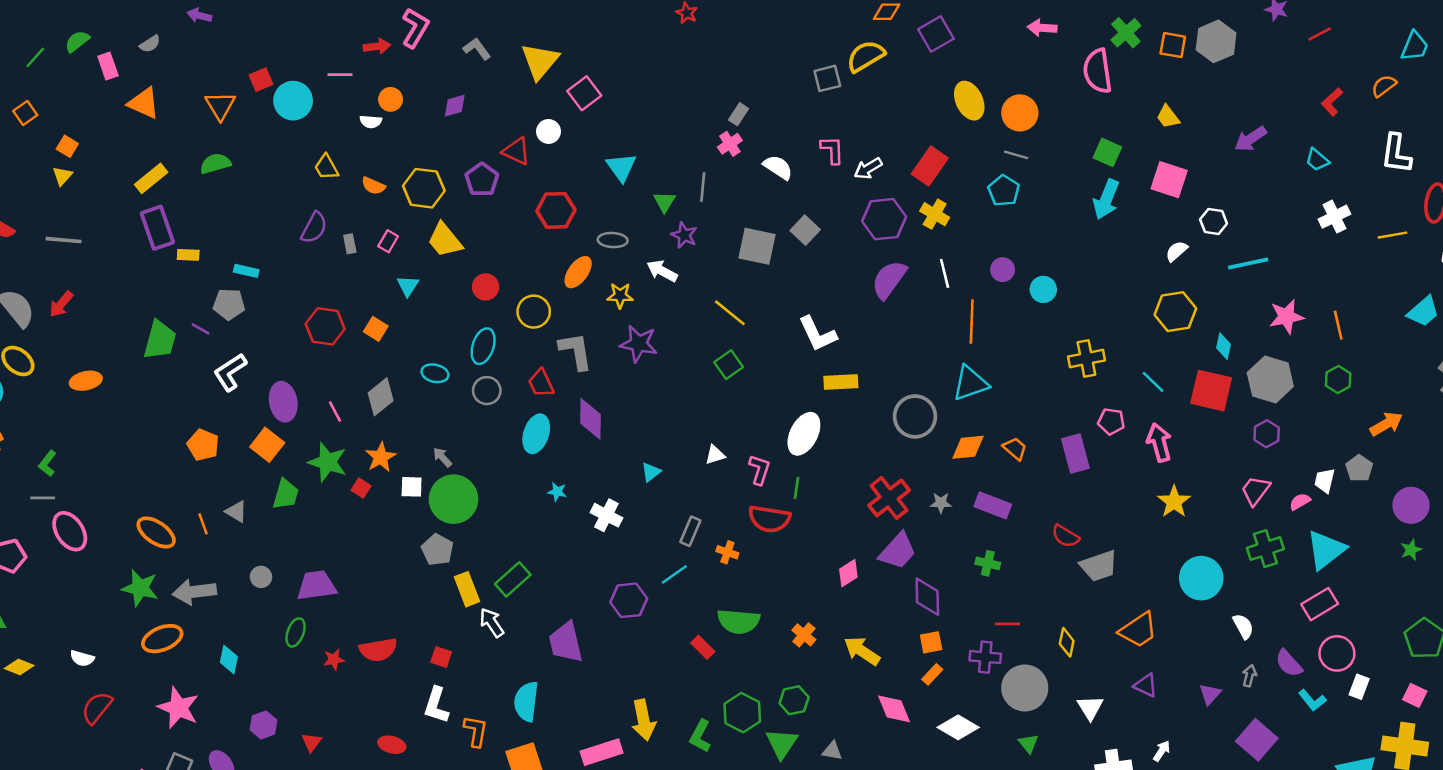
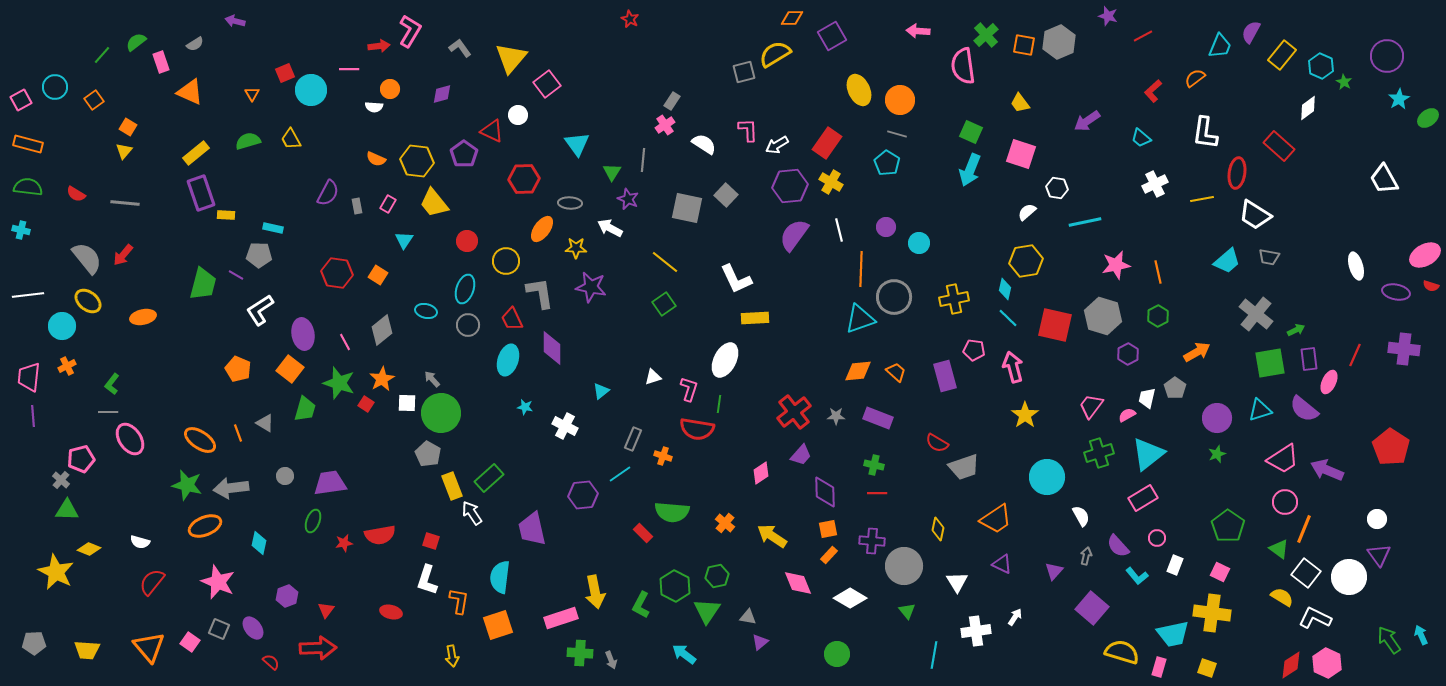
orange triangle: (220, 106) -> (252, 94), size x0.6
yellow trapezoid: (326, 167) -> (291, 139), moved
cyan diamond: (1223, 346) -> (1005, 289), moved
gray circle: (915, 416) -> (894, 297), moved
purple hexagon: (1267, 434) -> (1128, 354), moved
purple trapezoid: (898, 551) -> (801, 455), size x0.7
red line: (1008, 624) -> (877, 493), moved
pink circle: (1337, 653) -> (1157, 538), size x0.6

